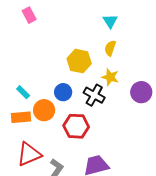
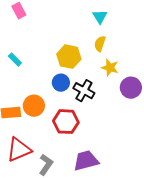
yellow star: (110, 77) -> (110, 68), moved
cyan rectangle: (23, 92) -> (15, 60), moved
blue circle: (63, 92) -> (61, 83), moved

